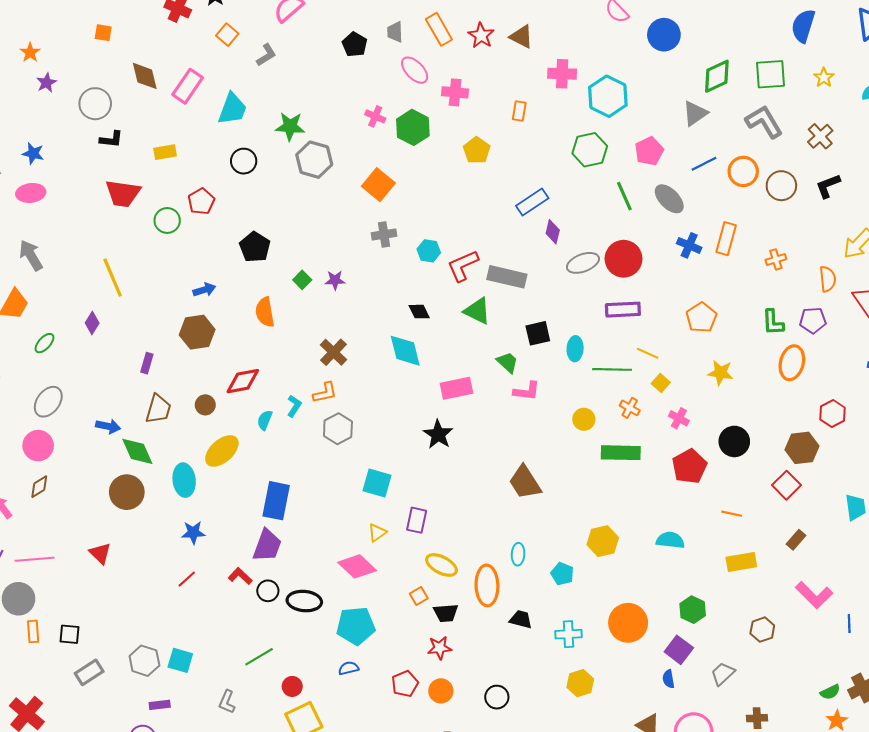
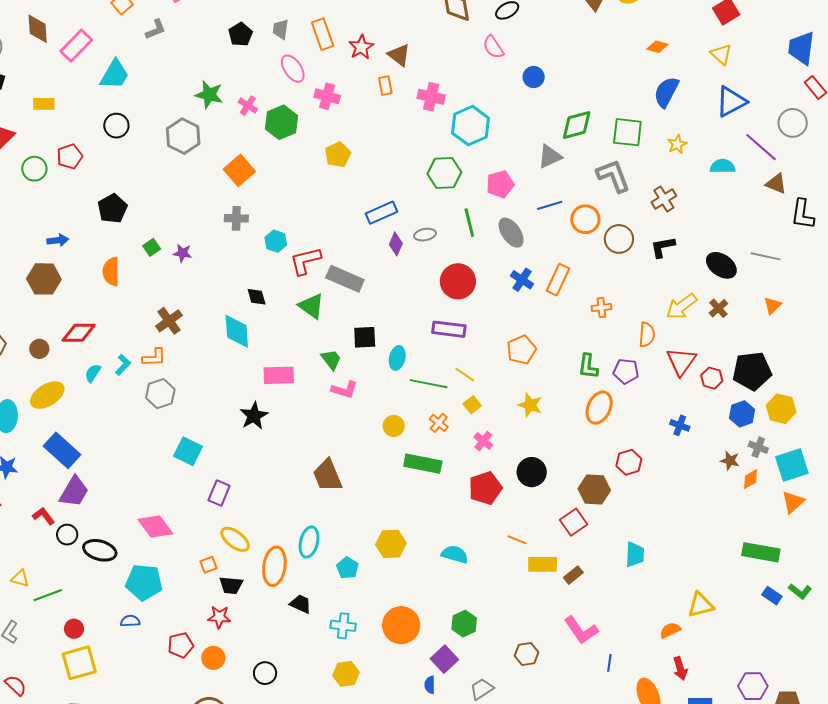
blue circle: (664, 35) -> (534, 77), size x0.7
orange rectangle: (519, 111) -> (385, 86), moved, turned -30
green star: (290, 126) -> (209, 95), moved
gray ellipse: (583, 263) -> (425, 235), moved, size x0.7
blue rectangle: (276, 501) -> (62, 450), moved, turned -69
yellow triangle: (377, 533) -> (20, 578), moved, turned 42
cyan ellipse: (518, 554) -> (309, 542), size x1.4
yellow rectangle: (741, 562) -> (543, 564), moved

